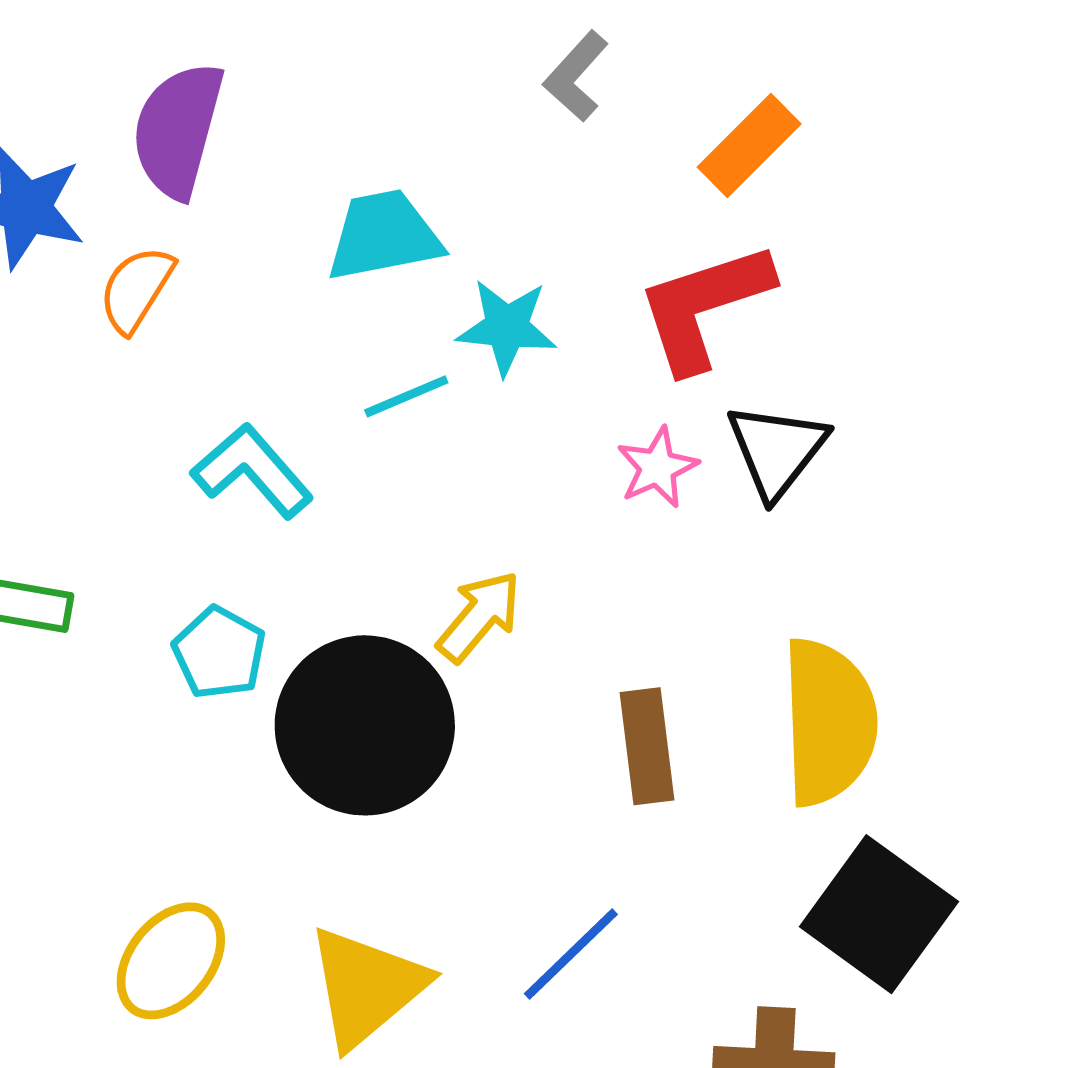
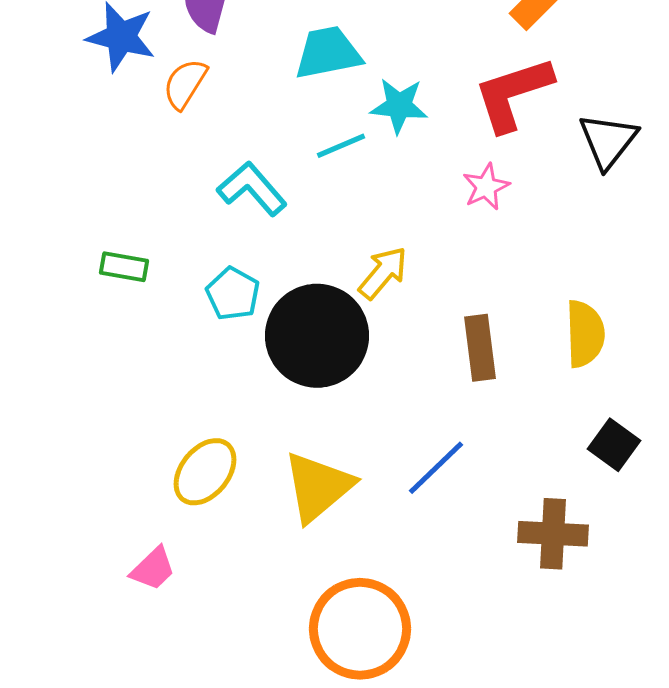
black triangle: (777, 450) -> (608, 141), moved
yellow semicircle: (829, 722) -> (585, 334), size x0.7
black square: (879, 914) -> (614, 445), size x0.6

